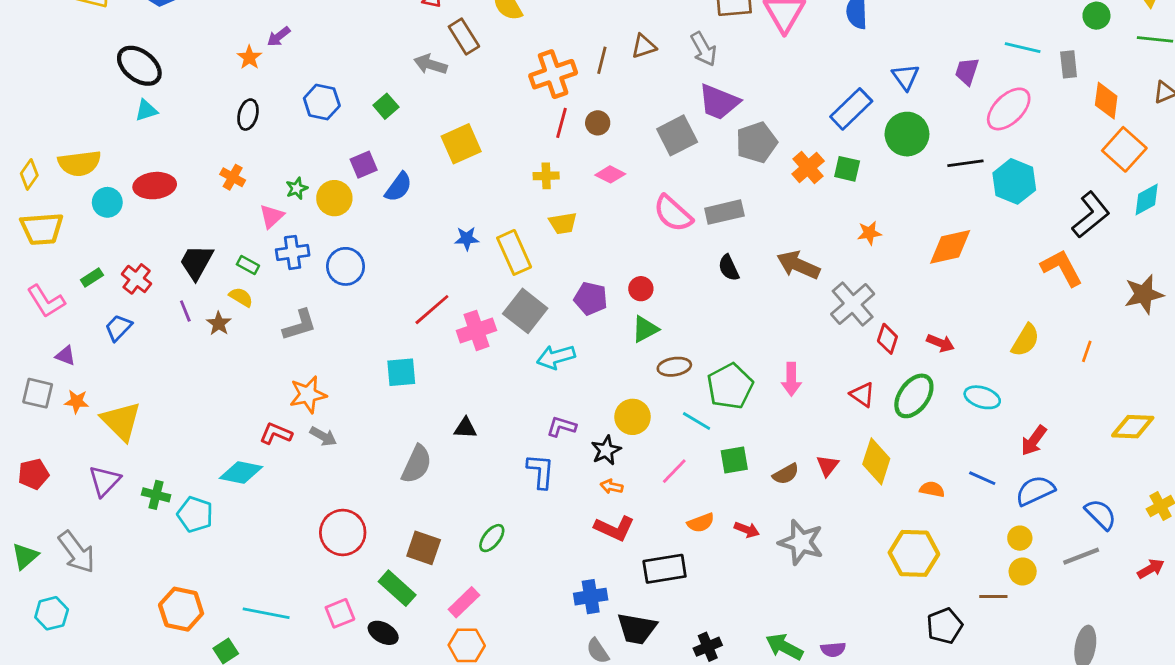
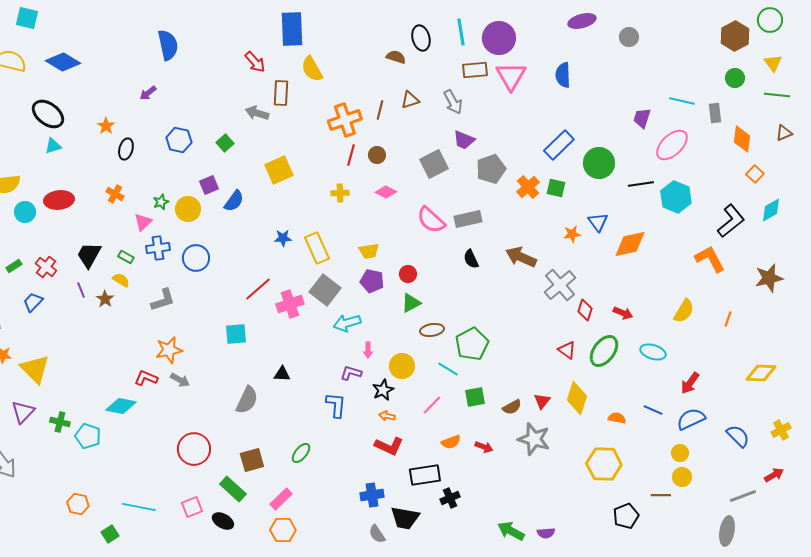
brown rectangle: (464, 37) -> (281, 93), turned 35
orange star: (249, 57) -> (106, 126), moved
blue triangle: (906, 77) -> (598, 222), moved
purple trapezoid: (719, 102) -> (464, 140), size x0.7
orange square: (1124, 149) -> (755, 174), size x0.6
yellow trapezoid: (563, 223) -> (369, 251), moved
pink arrow: (791, 379) -> (368, 350), moved, size x0.7
gray star: (801, 542) -> (534, 439), moved
brown square: (424, 548) -> (252, 460), turned -35
gray line: (1081, 556) -> (743, 496), moved
orange hexagon: (181, 609) -> (78, 504), size x0.7
black cross: (708, 647) -> (450, 498), moved

